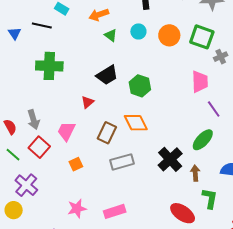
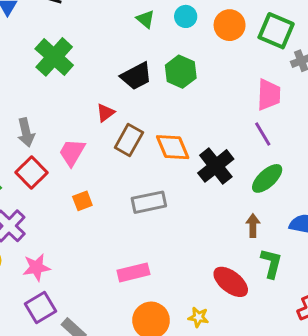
green cross: (49, 66) -> (54, 57), turned 36
green hexagon: (140, 86) -> (181, 72), moved
purple line: (214, 109) -> (263, 134), moved
brown rectangle: (107, 133) -> (129, 140), moved
black cross: (170, 159) -> (216, 166), moved
pink star: (77, 208) -> (36, 267), moved

